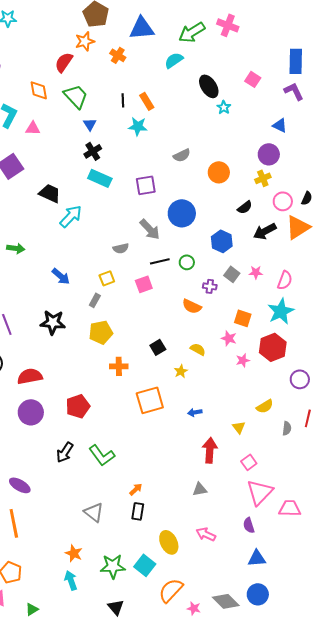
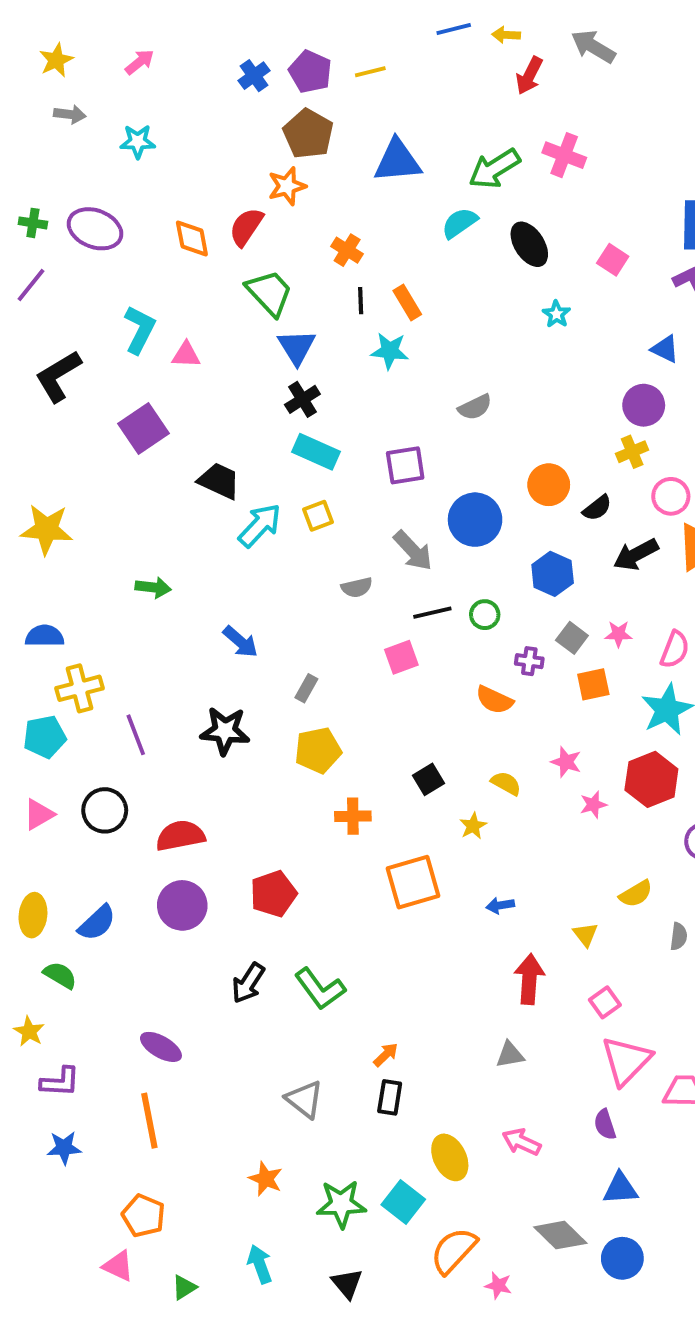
orange cross: (118, 55) -> (347, 250), moved
black ellipse: (209, 86) -> (529, 244), moved
orange diamond: (39, 90) -> (192, 238), moved
blue triangle: (90, 124) -> (297, 347), size x1.5
orange circle: (219, 172) -> (549, 485), moved
yellow square: (107, 278) -> (318, 516), moved
orange square: (243, 318) -> (593, 684), moved, turned -30
cyan arrow: (71, 580) -> (260, 1264), moved
gray diamond: (226, 601) -> (560, 1235), moved

